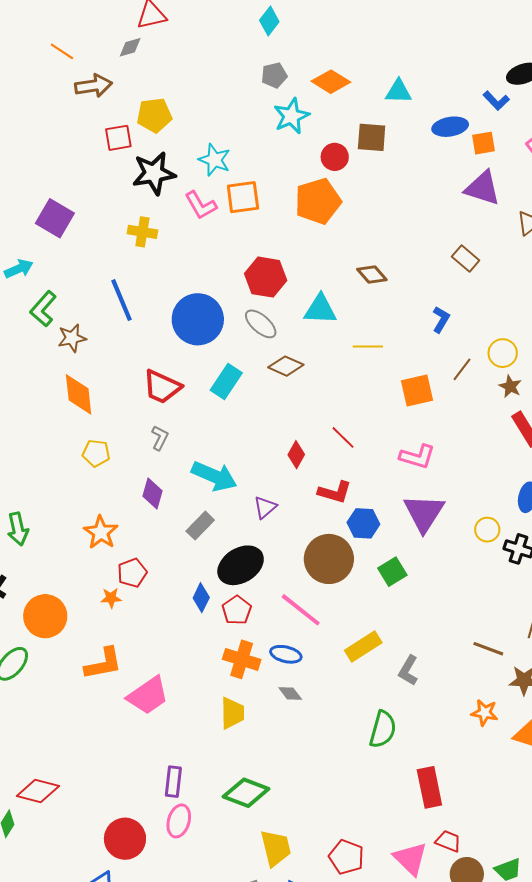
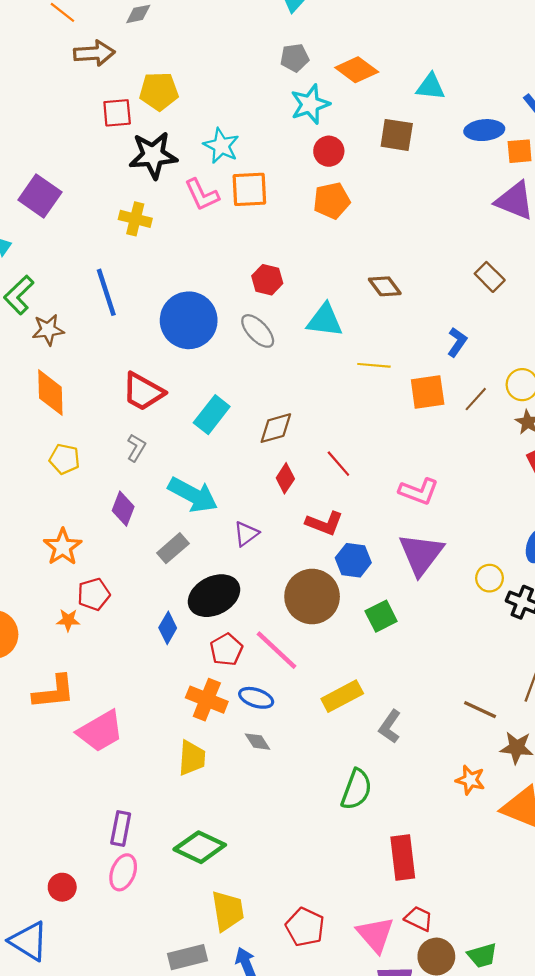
red circle: (335, 157) -> (329, 151), moved
orange pentagon: (318, 201) -> (332, 201), size x0.7
red hexagon: (266, 277) -> (267, 280), size x0.7
brown diamond: (286, 366) -> (276, 428), moved, turned -44
cyan rectangle: (226, 382) -> (212, 415), moved
orange square: (417, 391) -> (428, 392), moved
red pentagon: (237, 610) -> (226, 650), moved
red circle: (125, 839) -> (62, 887), size x0.6

